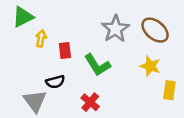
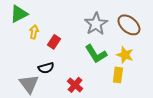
red rectangle: (65, 50) -> (54, 42), turned 40
green L-shape: (97, 65) -> (96, 54), moved
yellow rectangle: (169, 90) -> (118, 75), moved

